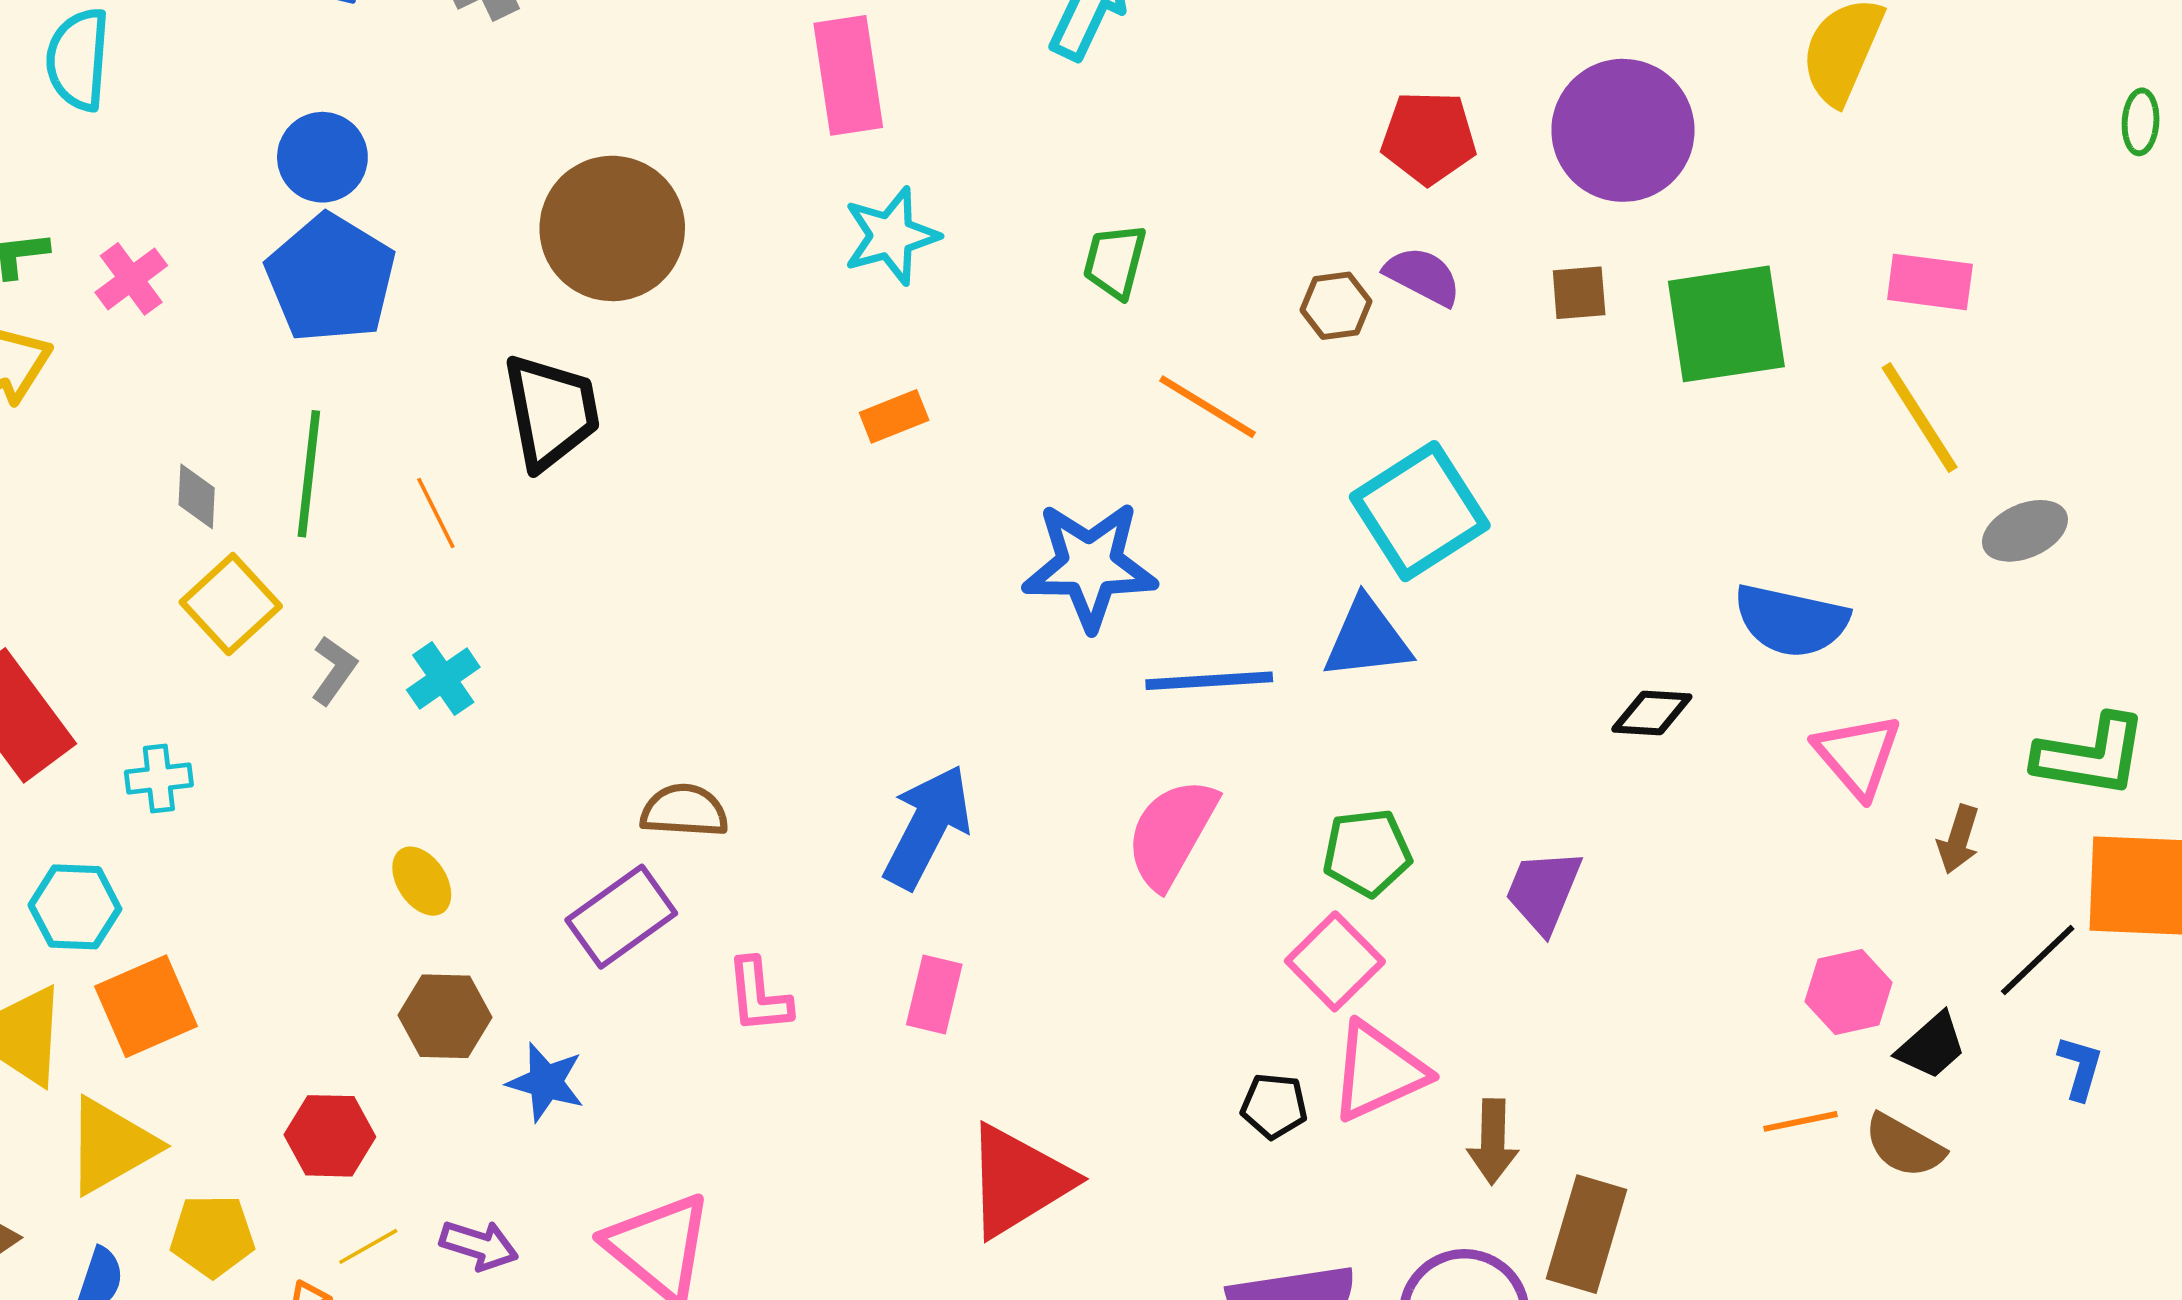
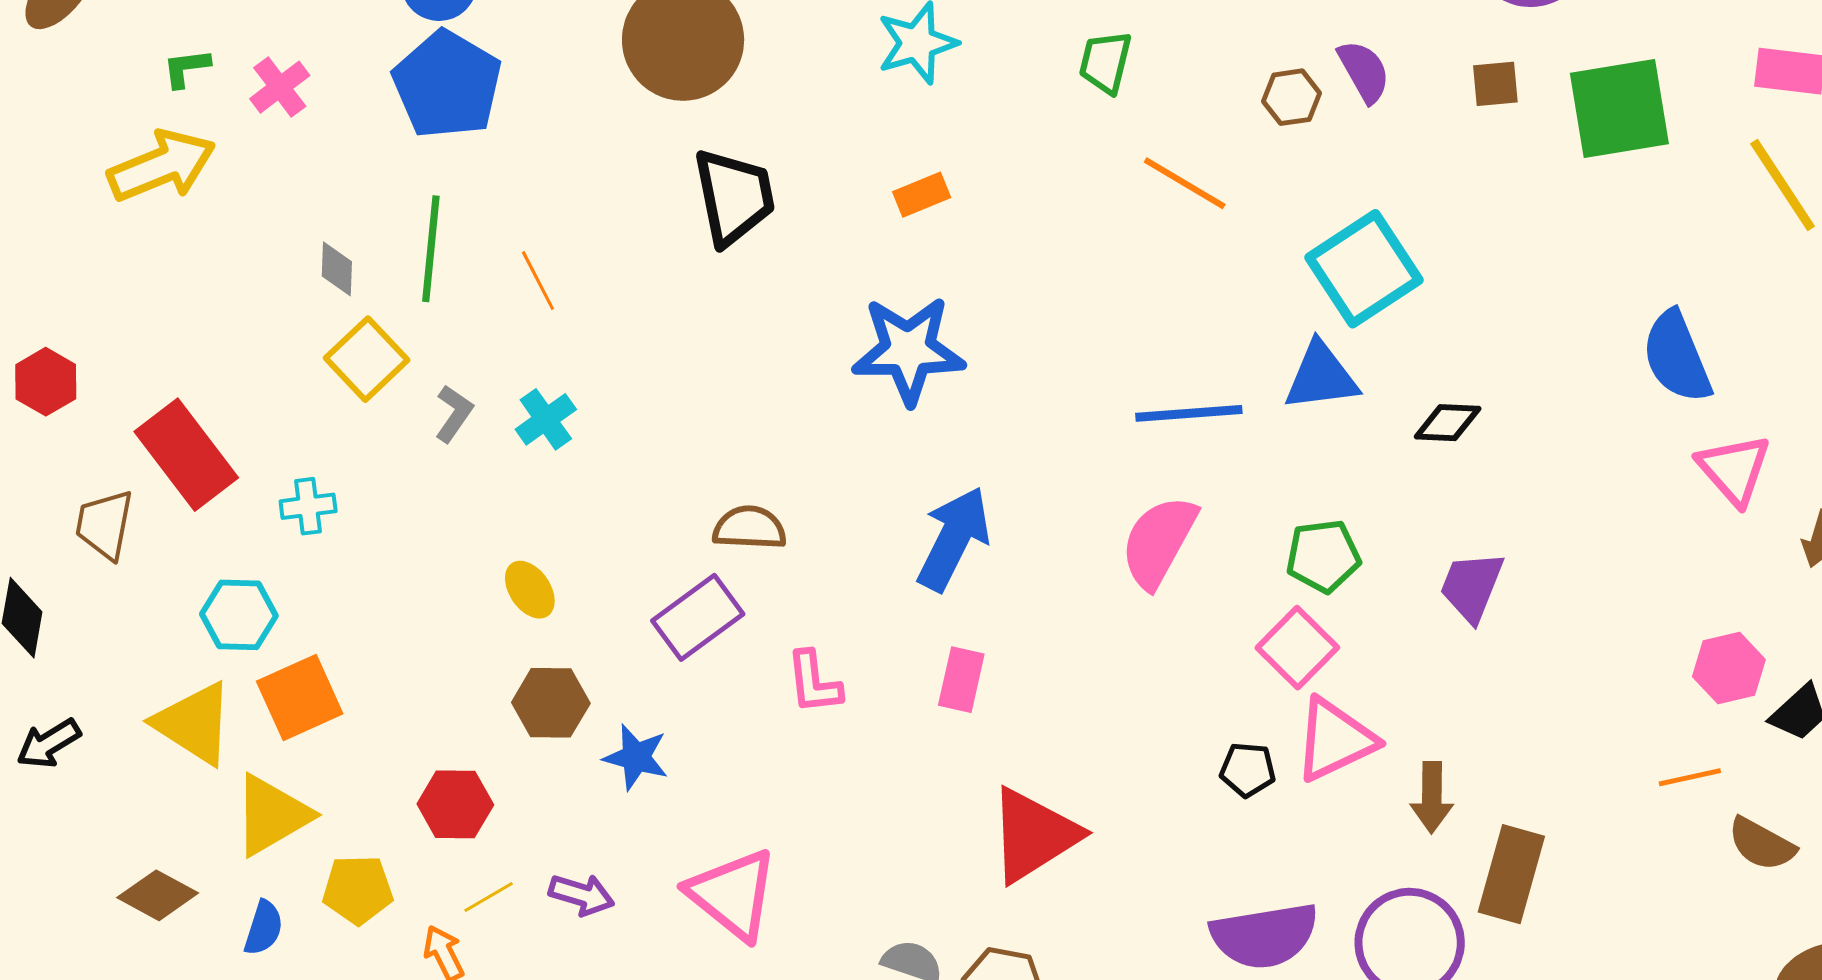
purple semicircle: (1423, 276) -> (1364, 71), turned 34
black trapezoid: (551, 412) -> (734, 197), moved
blue star: (1090, 566) -> (908, 350), moved
blue semicircle: (1791, 621) -> (1677, 357), turned 56
black diamond: (1652, 713) -> (1448, 423), moved
brown semicircle: (1904, 1146) -> (1762, 844), moved

